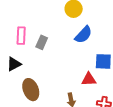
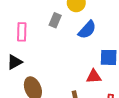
gray rectangle: (42, 42) -> (55, 20), moved

